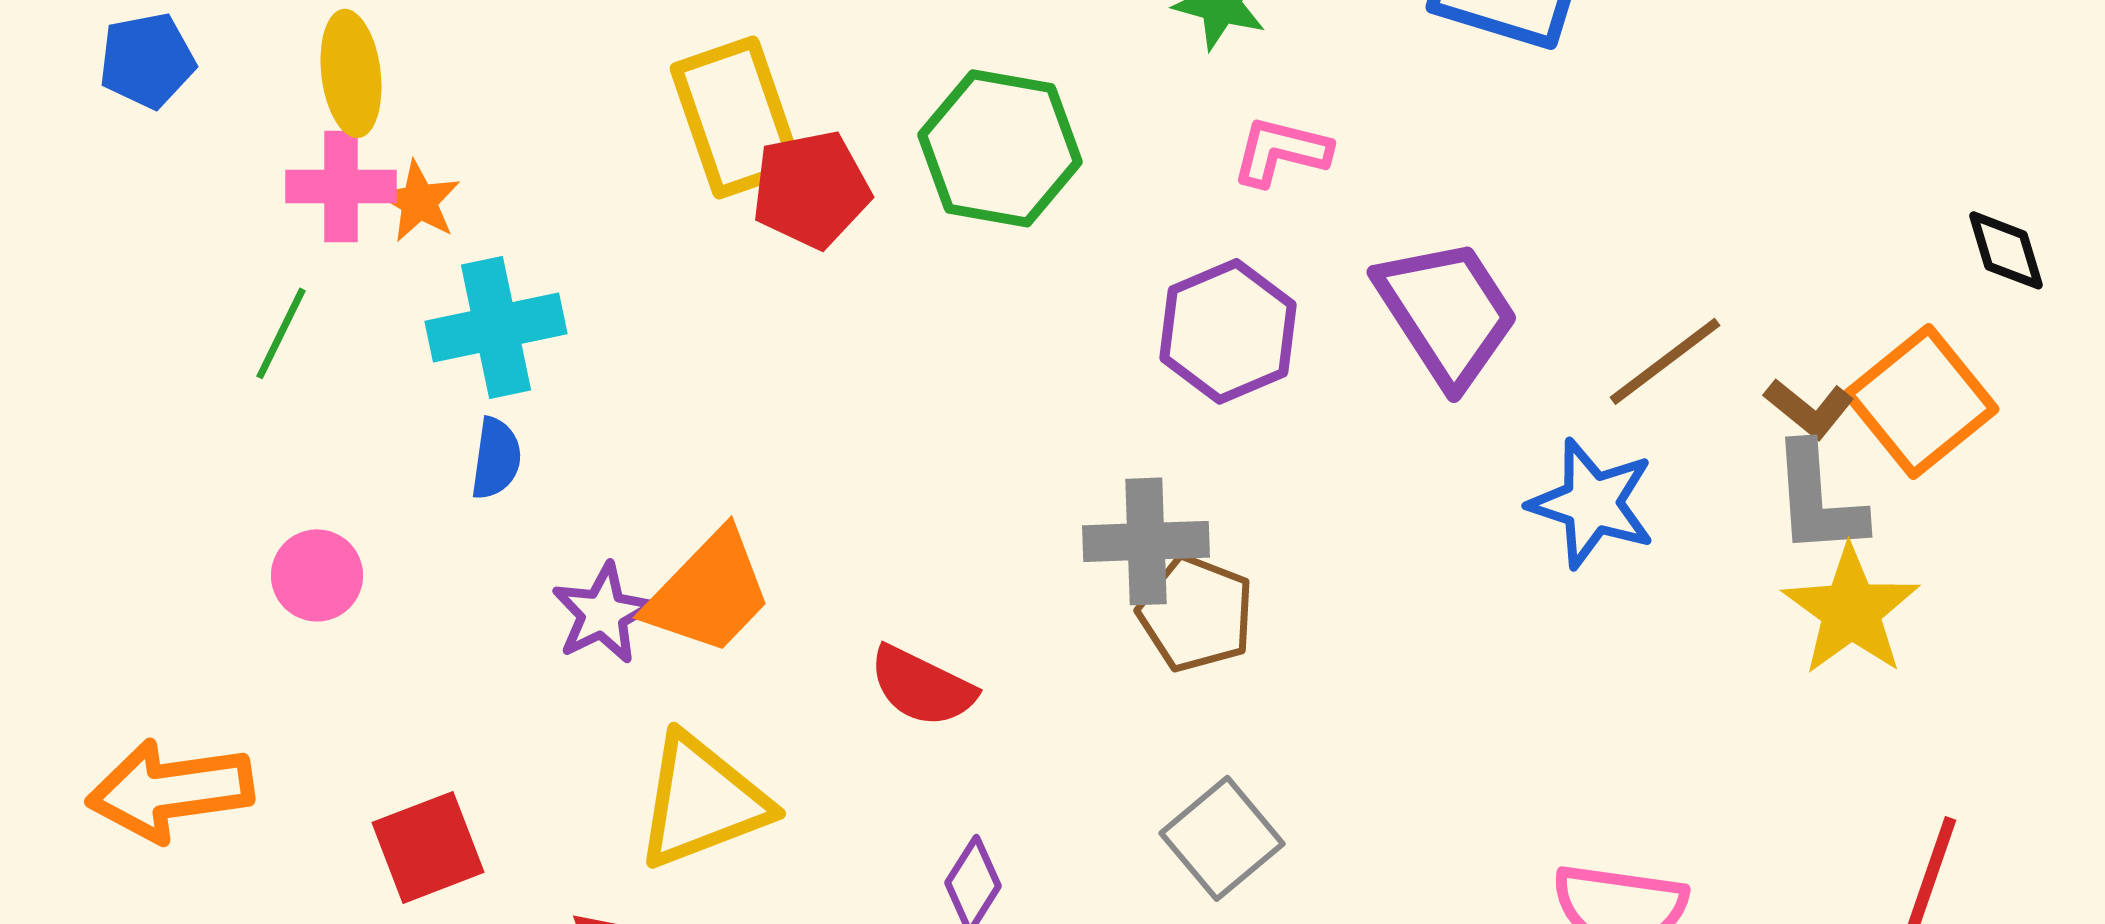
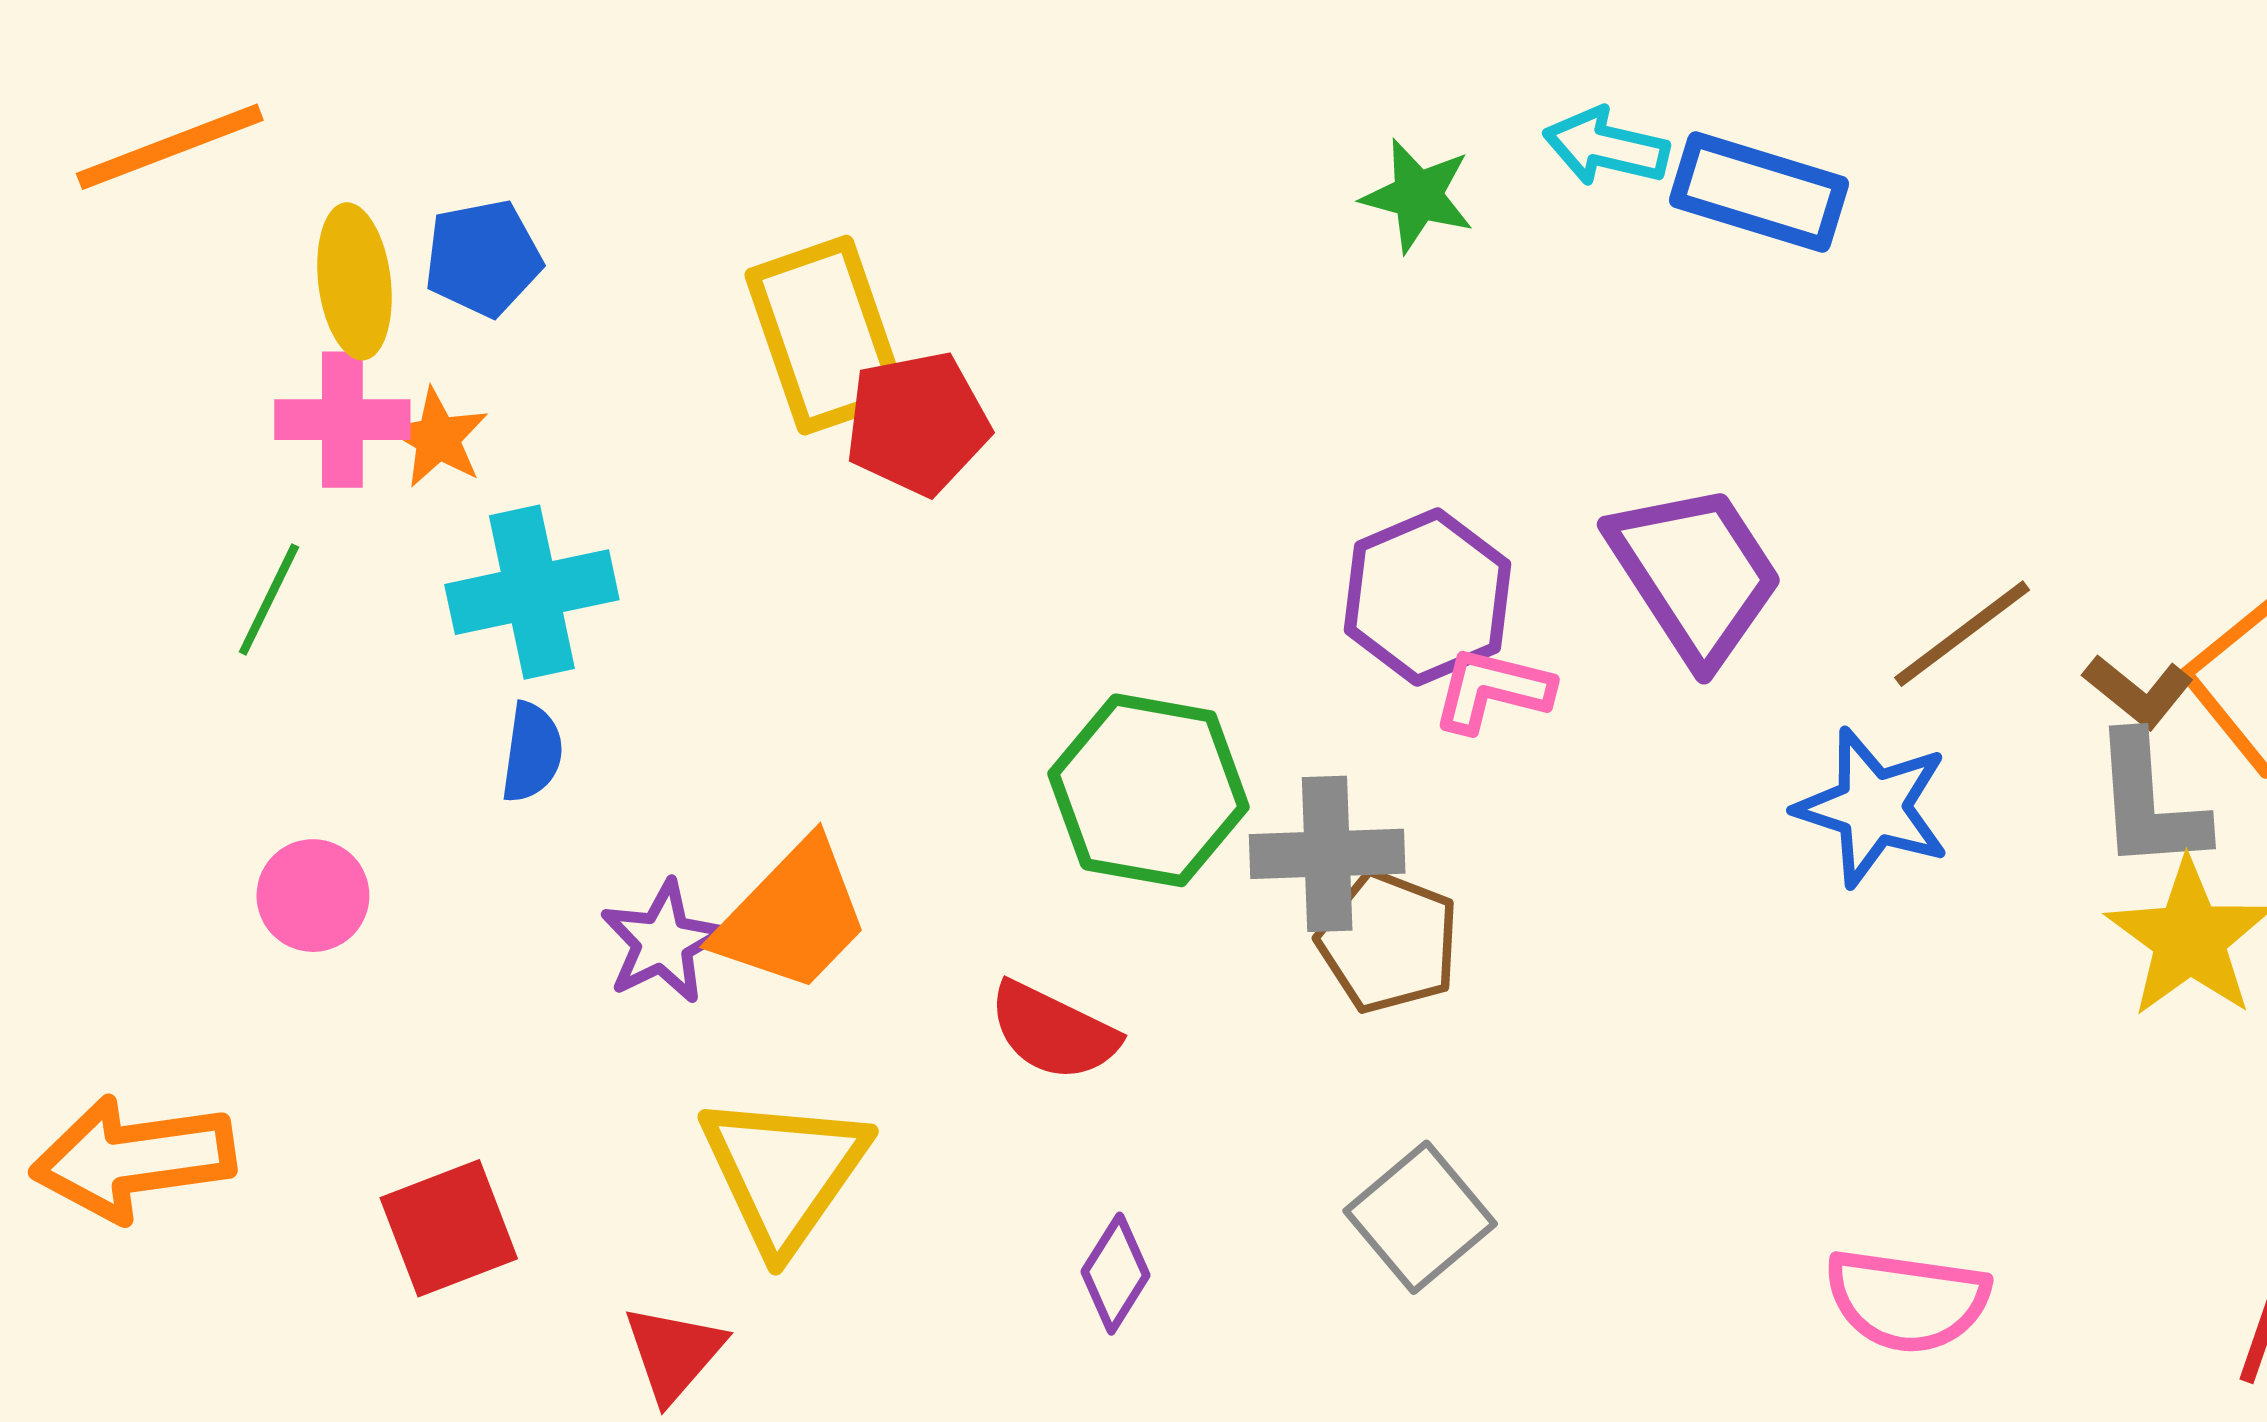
blue pentagon: (147, 60) -> (483, 258), moved
green hexagon: (1000, 148) -> (1149, 790), moved
pink L-shape: (1281, 151) -> (1492, 690), moved
yellow triangle: (702, 801) -> (784, 1172), turned -34

